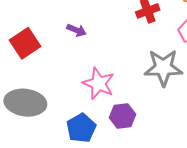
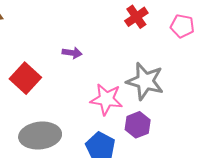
gray star: (163, 68) -> (145, 81), moved, turned 30

